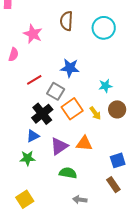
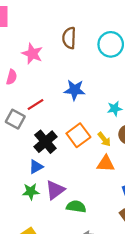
gray square: (56, 91) -> (15, 119), moved
orange triangle: (84, 143) -> (106, 164), moved
purple triangle: (59, 146) -> (55, 190), moved

